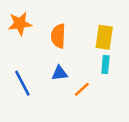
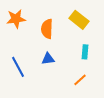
yellow rectangle: (104, 37) -> (79, 20), moved, turned -60
orange line: (82, 89) -> (80, 80), moved

